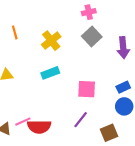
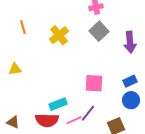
cyan rectangle: (50, 73) -> (58, 104), moved
pink line: (23, 122) -> (74, 120), moved

